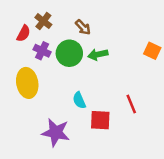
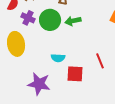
cyan semicircle: (79, 100) -> (58, 58), turned -64

